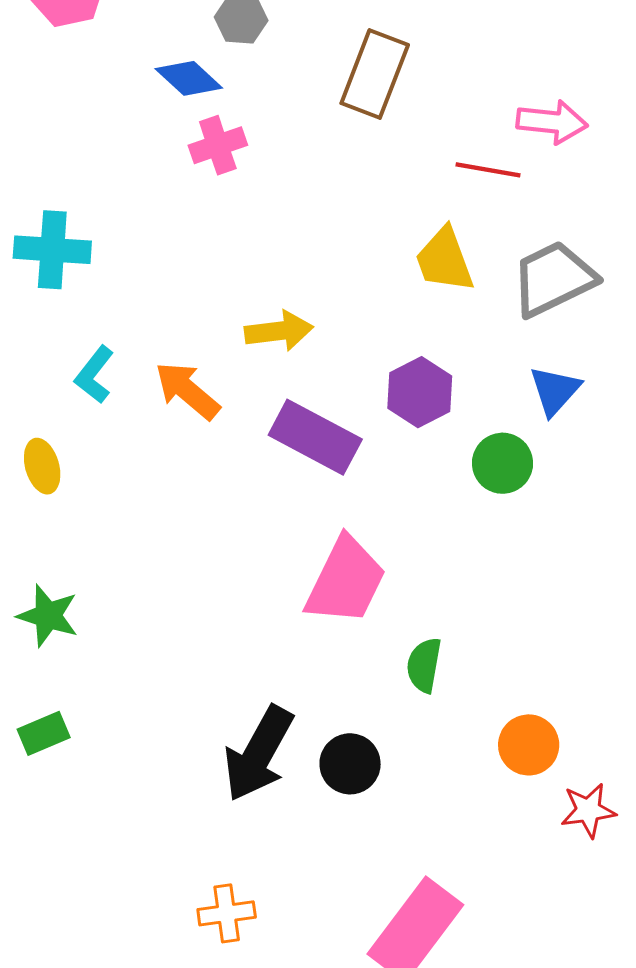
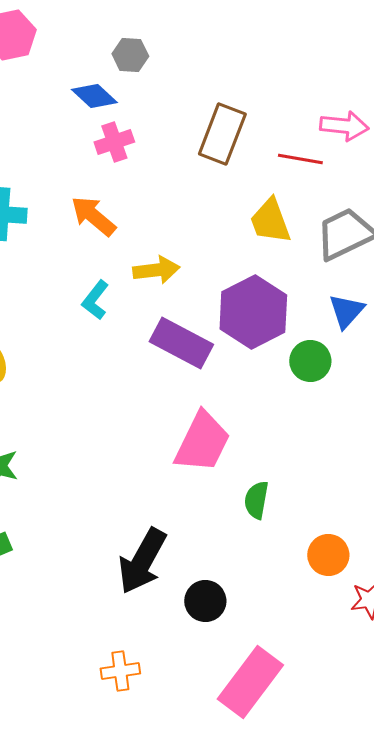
brown rectangle: (375, 74) -> (222, 134), moved
cyan L-shape: (94, 375) -> (95, 300), moved
orange arrow: (187, 391) -> (93, 216), moved
purple hexagon: (420, 392) -> (253, 312), size x1.5
black circle: (350, 764) -> (205, 601), moved

